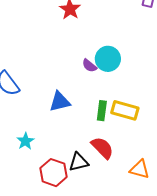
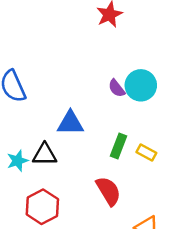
yellow rectangle: (125, 110) -> (146, 153), size x0.6
black triangle: (79, 162) -> (45, 154), moved

